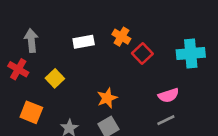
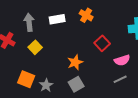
gray arrow: (31, 40) -> (29, 22), moved
red square: (142, 54) -> (102, 43), moved
orange square: (31, 112) -> (26, 79), moved

